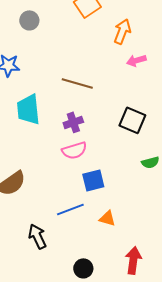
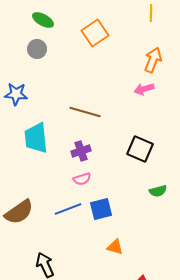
orange arrow: (122, 31) -> (153, 60), moved
pink semicircle: (74, 150) -> (82, 179), size x0.7
blue line: (70, 209) -> (68, 209), moved

